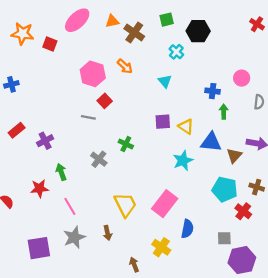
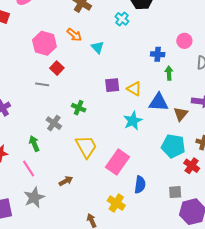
cyan triangle: (165, 81) -> (98, 47), moved
green arrow: (61, 172) -> (34, 143), moved
yellow trapezoid: (125, 205) -> (86, 147), moved
brown arrow: (107, 233) -> (66, 181), moved, turned -104

